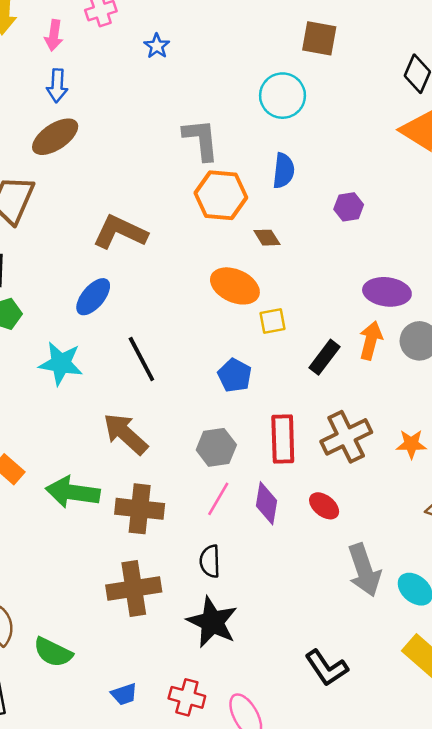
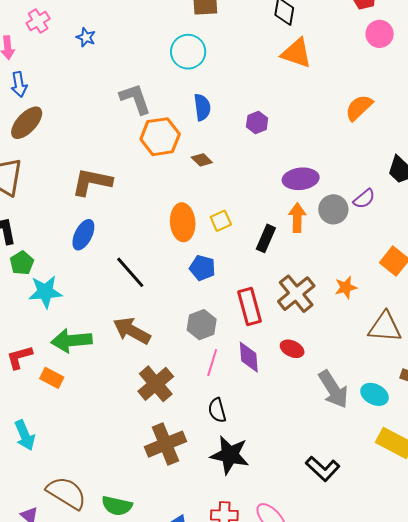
orange ellipse: (235, 286) -> (183, 222), moved, turned 75
cyan star: (61, 364) -> (45, 292), moved
green arrow: (73, 492) -> (72, 341), moved
brown cross: (140, 509) -> (156, 384), turned -33

